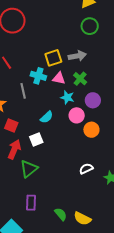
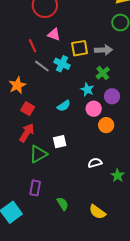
pink triangle: (59, 78) -> (54, 34), moved
gray line: (23, 91) -> (42, 66), moved, turned -49
white square: (36, 140) -> (60, 142), moved
yellow semicircle: (82, 218) -> (97, 212), moved

